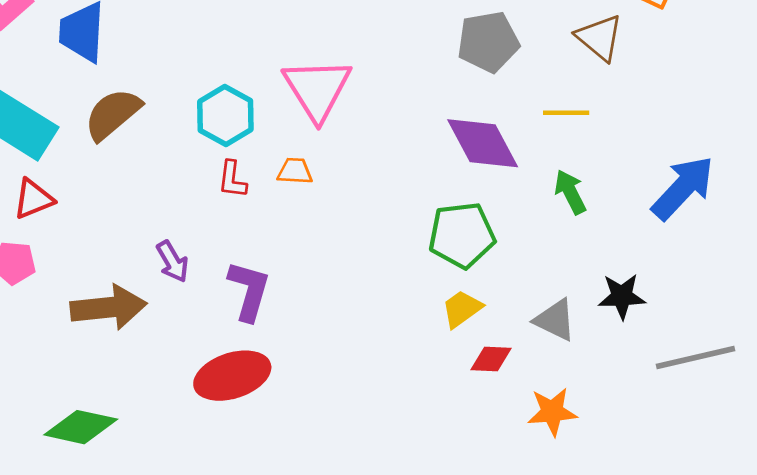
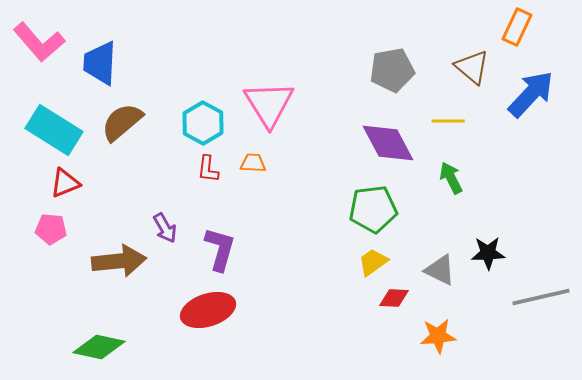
blue arrow: (683, 188) -> (531, 94), moved

